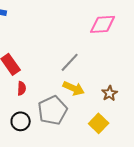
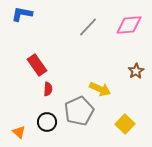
gray line: (70, 62) -> (88, 27), moved
brown star: (110, 93) -> (136, 71), moved

